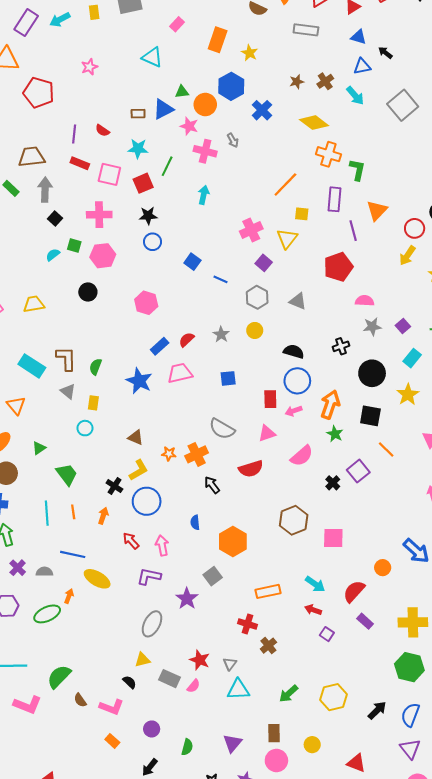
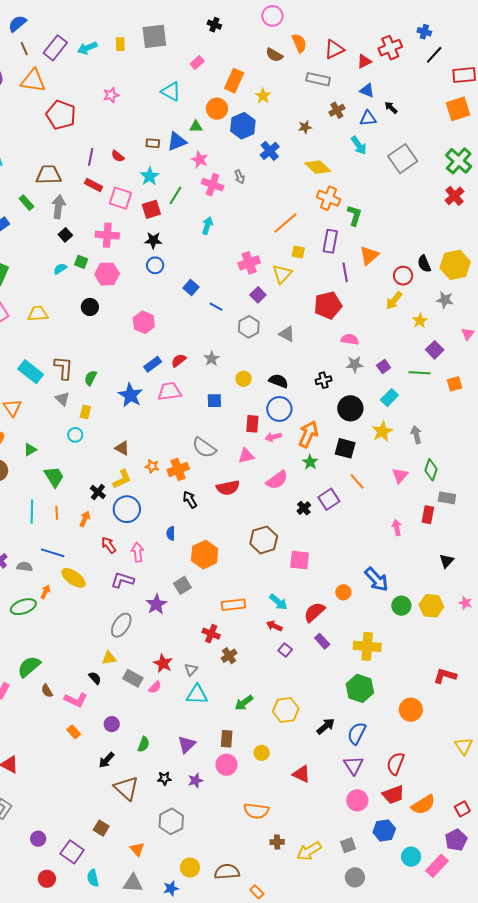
brown cross: (325, 81) -> (337, 110), moved
orange circle: (205, 105) -> (217, 109), moved
cyan star: (138, 149) -> (150, 176), turned 30
yellow circle: (255, 330) -> (244, 379), moved

